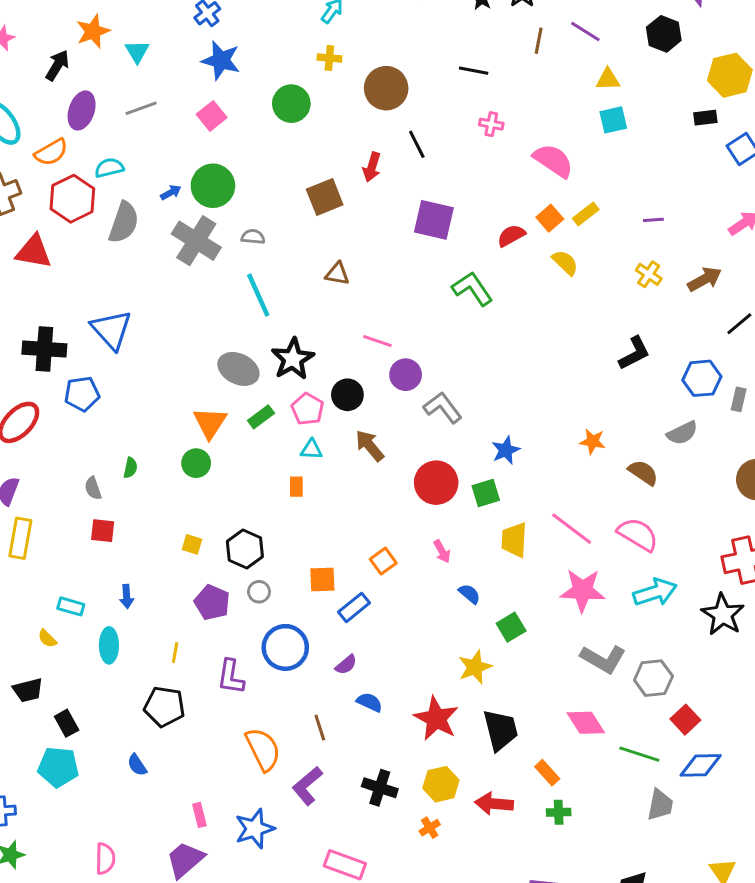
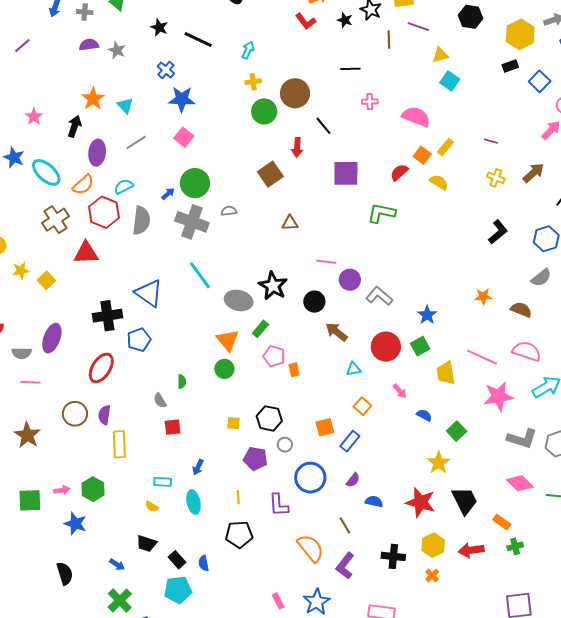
green circle: (291, 104) -> (264, 111), moved
cyan square: (613, 120) -> (450, 81), turned -30
purple line: (653, 220) -> (491, 141), turned 32
green L-shape: (472, 289) -> (381, 213), turned -32
cyan line: (258, 295) -> (200, 275), moved
pink pentagon: (308, 409) -> (274, 356), moved
cyan triangle: (311, 449) -> (354, 369), moved
blue arrow: (127, 596) -> (198, 467), turned 42
black trapezoid: (28, 690) -> (147, 544), turned 45
blue semicircle: (137, 765) -> (204, 563), moved, turned 35

